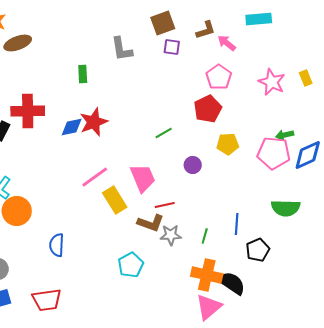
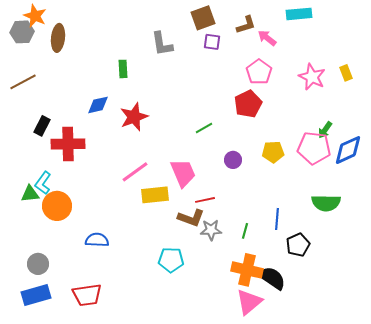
brown ellipse: (18, 43) -> (58, 38), turned -64
red cross: (28, 111) -> (68, 144), moved
blue diamond: (72, 127) -> (98, 105), moved
green arrow: (285, 135) -> (325, 130), turned -42
yellow pentagon: (228, 144) -> (273, 152), moved
yellow rectangle: (115, 200) -> (155, 195), turned -64
blue semicircle: (57, 245) -> (97, 240), turned 90
cyan pentagon: (131, 265) -> (171, 260), turned 30

